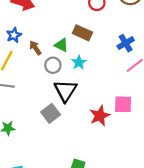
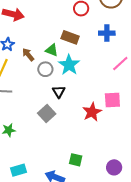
blue cross: (126, 43) -> (107, 33), moved, turned 35
cyan star: (79, 62) -> (69, 65), size x1.5
black triangle: (65, 91) -> (59, 92), size x0.6

